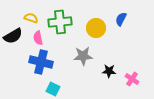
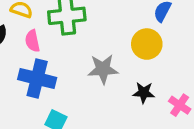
yellow circle: (96, 28) -> (147, 44), moved

